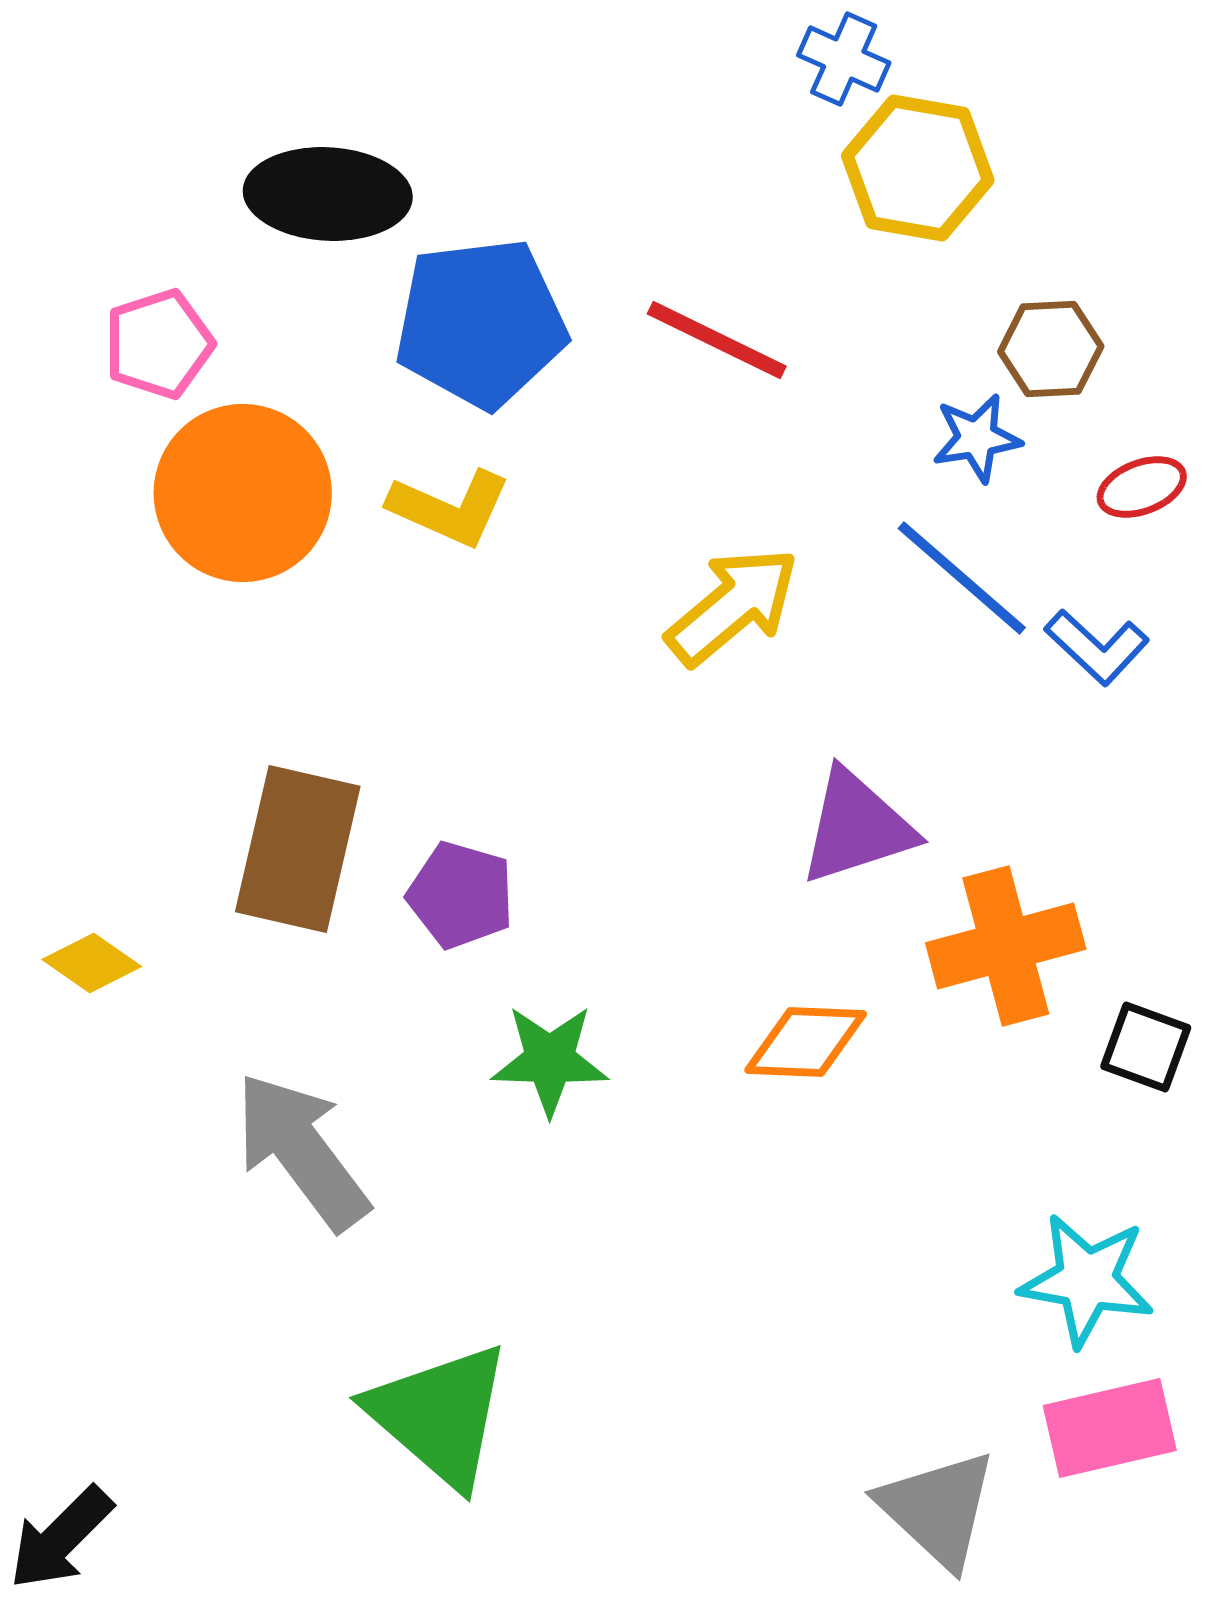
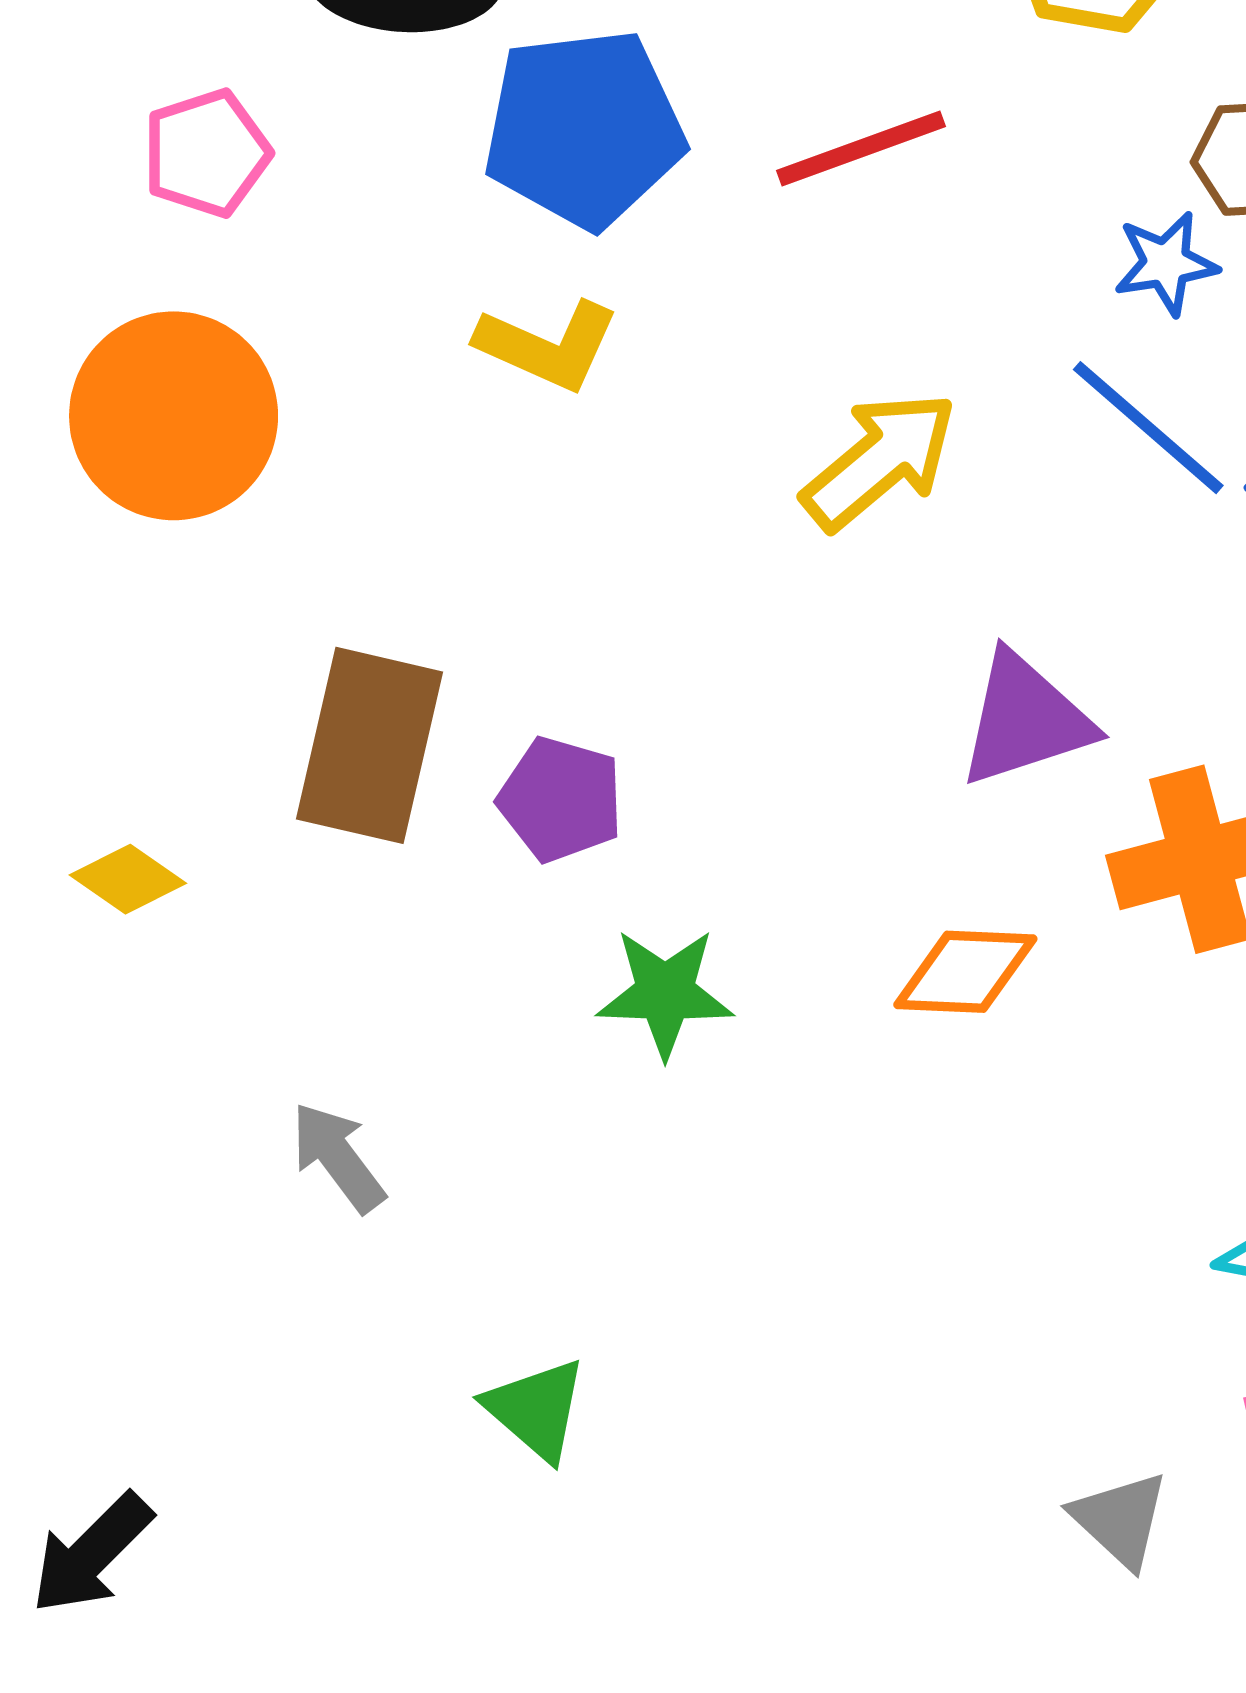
red line: (717, 340) -> (861, 148), turned -46
orange circle: (243, 493) -> (174, 416), moved
gray arrow: (302, 1151) -> (338, 1157), moved, size x0.6
green triangle: (440, 1415) -> (536, 1409), size x0.6
gray triangle: (938, 1509) -> (1120, 1520), size x0.7

